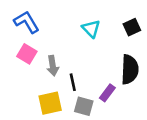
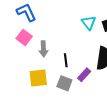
cyan triangle: (91, 29) -> (89, 23), moved
black line: (73, 82) -> (66, 60), moved

